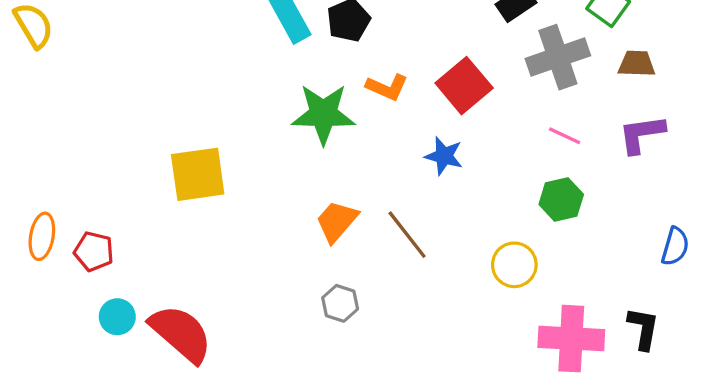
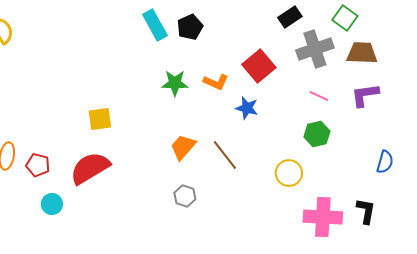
brown trapezoid: (637, 64) -> (362, 53), size x1.4
orange L-shape: (387, 87) -> (216, 82), moved
green star: (323, 114) -> (175, 83), size x0.7
yellow square: (198, 174) -> (100, 119), size x0.7
red semicircle: (181, 333) -> (90, 168), moved, turned -72

